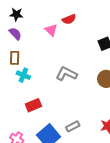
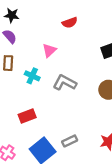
pink triangle: (51, 30) -> (49, 50), moved, turned 32
cyan cross: (23, 75) -> (32, 76), moved

